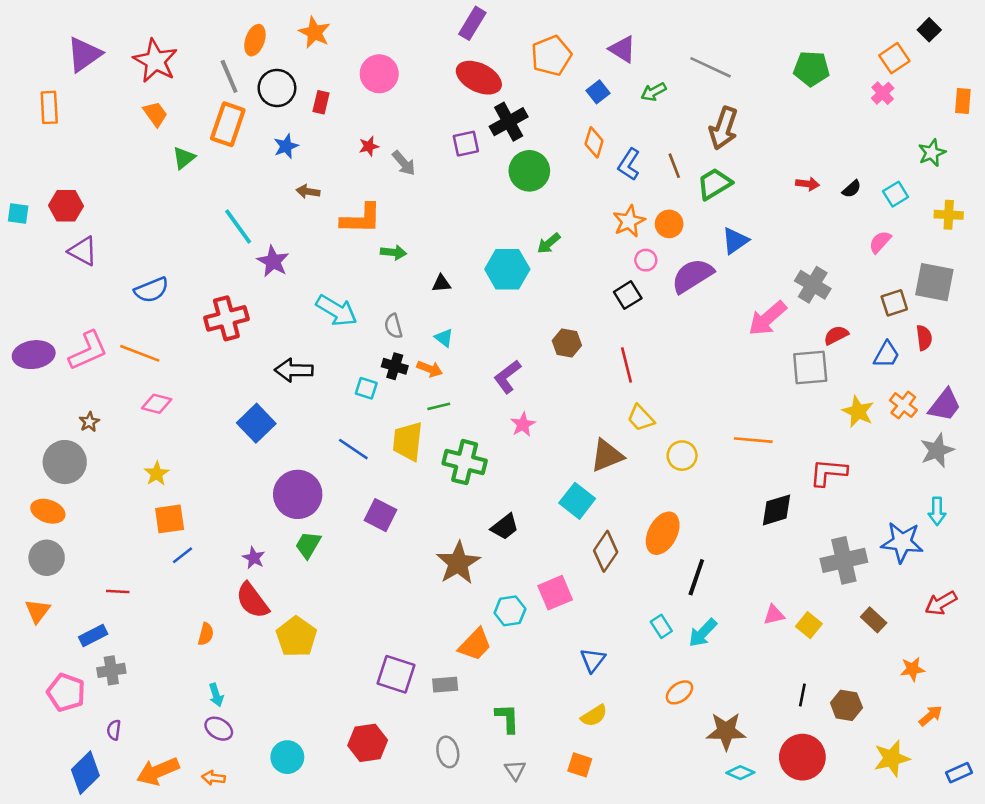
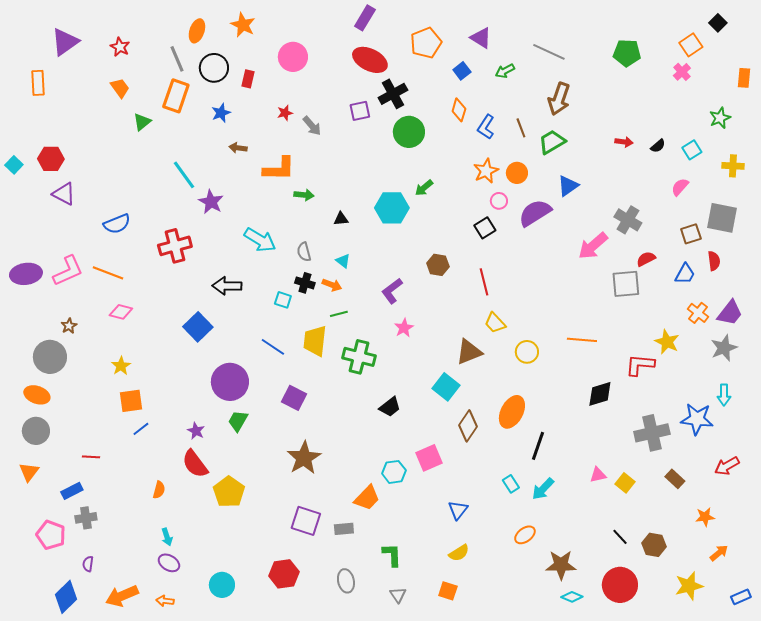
red star: (155, 61) -> (120, 47), size x0.6
cyan square: (18, 214) -> (14, 165), turned 36
yellow star: (858, 412) -> (667, 342), moved
brown star: (458, 563) -> (304, 458), moved
black line: (802, 695) -> (620, 537), turned -54

